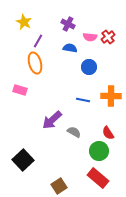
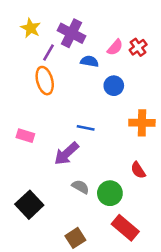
purple cross: (68, 24) -> (72, 33), moved, size x1.5
pink semicircle: (90, 37) -> (115, 47), turned -56
pink rectangle: (20, 90) -> (25, 136), moved
blue line: (83, 100) -> (86, 128), moved
gray semicircle: (74, 132) -> (80, 187), moved
green circle: (99, 151) -> (110, 193), moved

